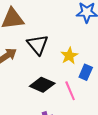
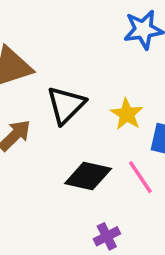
black triangle: (38, 45) -> (66, 105), turned 35

